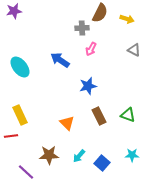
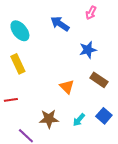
yellow rectangle: (20, 115) -> (18, 64), moved
brown rectangle: (99, 116) -> (99, 80), turned -30
blue square: (102, 163) -> (104, 116), moved

